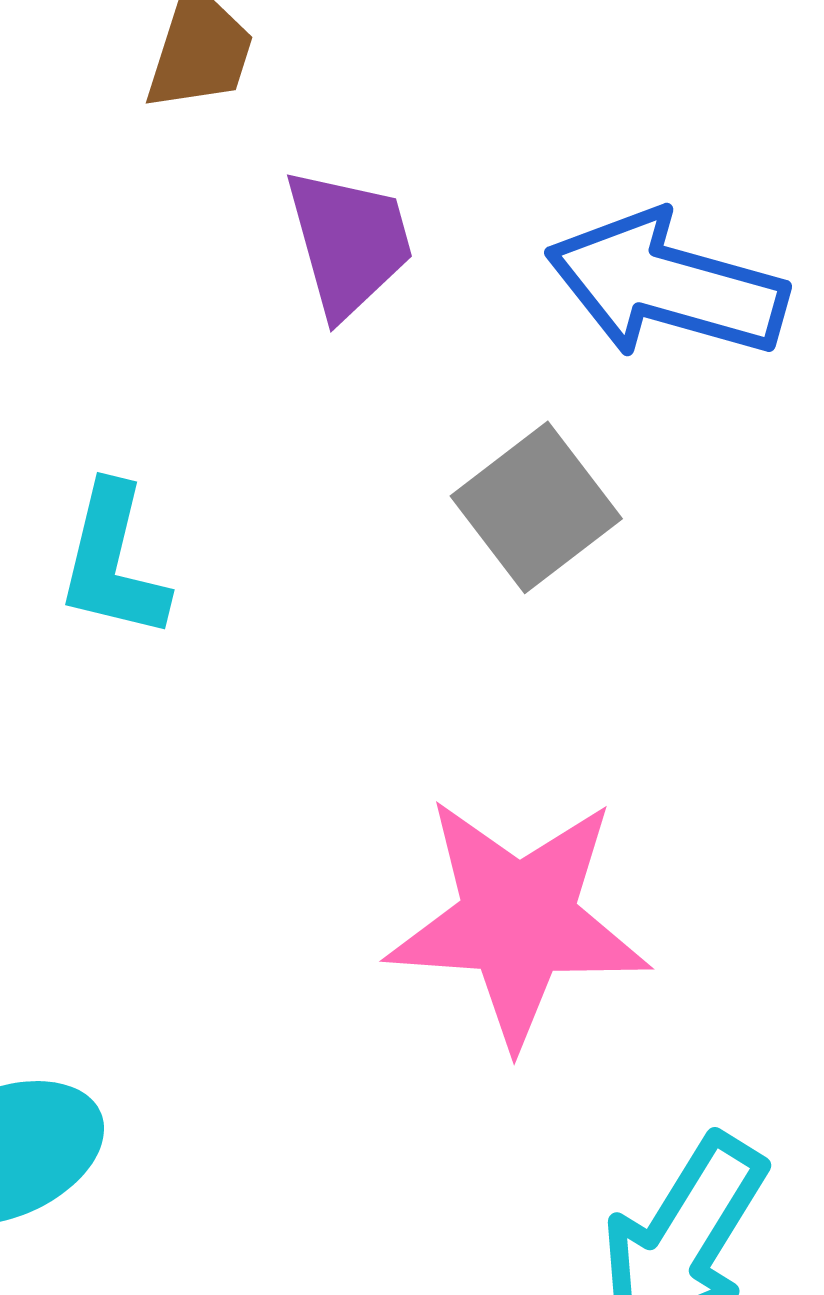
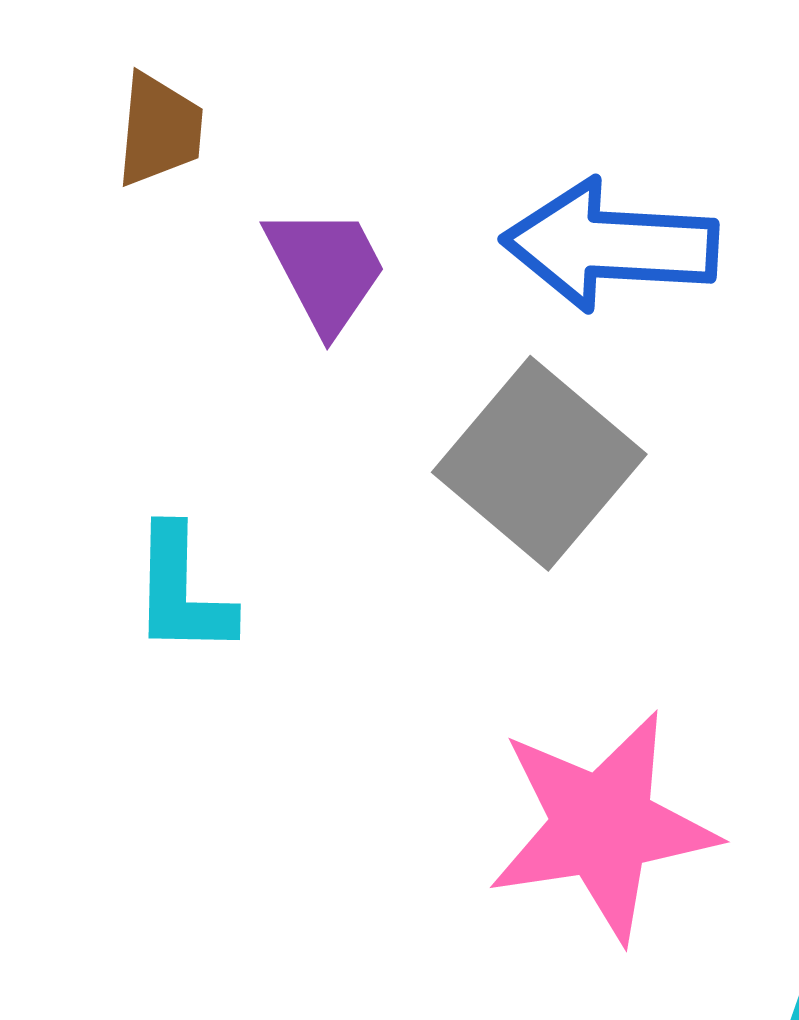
gray square: (536, 507) -> (539, 463), size x1.4

